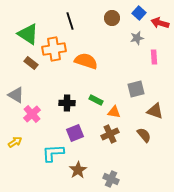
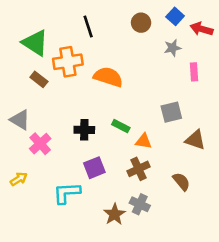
brown semicircle: (144, 135) -> (181, 182), moved
brown star: (78, 170) -> (115, 214), moved
gray cross: (111, 179) -> (140, 204), moved

